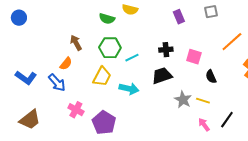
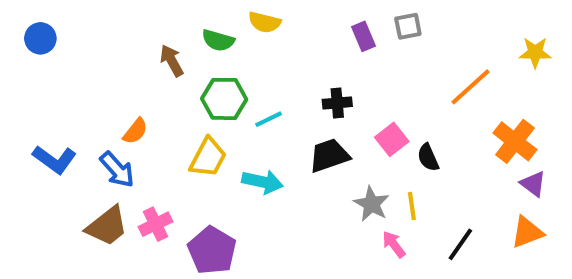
gray square: (211, 12) -> (408, 26), moved
brown arrow: (76, 43) -> (172, 61), moved
pink square: (194, 57) -> (392, 139), moved, turned 35
yellow line: (203, 101) -> (412, 206), turned 64
pink cross: (76, 110) -> (155, 224), turned 35
brown trapezoid: (30, 120) -> (107, 226), moved
pink arrow: (204, 125) -> (394, 244), moved

